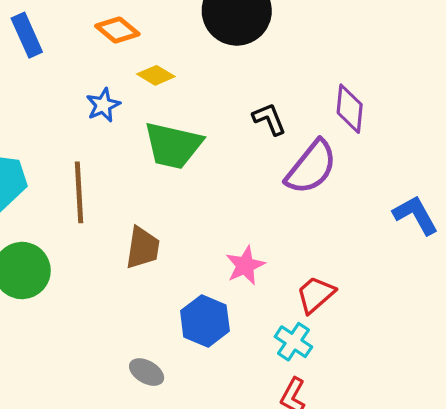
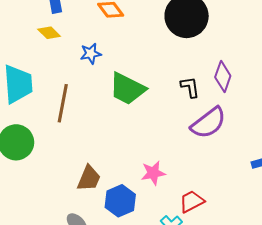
yellow diamond: (156, 75) -> (49, 33), moved
purple diamond: (350, 109) -> (223, 76), moved
brown trapezoid: (143, 248) -> (89, 178), moved

